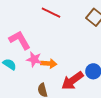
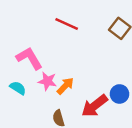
orange arrow: (49, 64) -> (65, 86), turned -49

